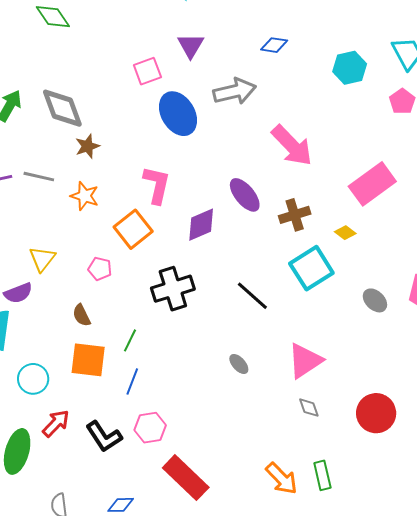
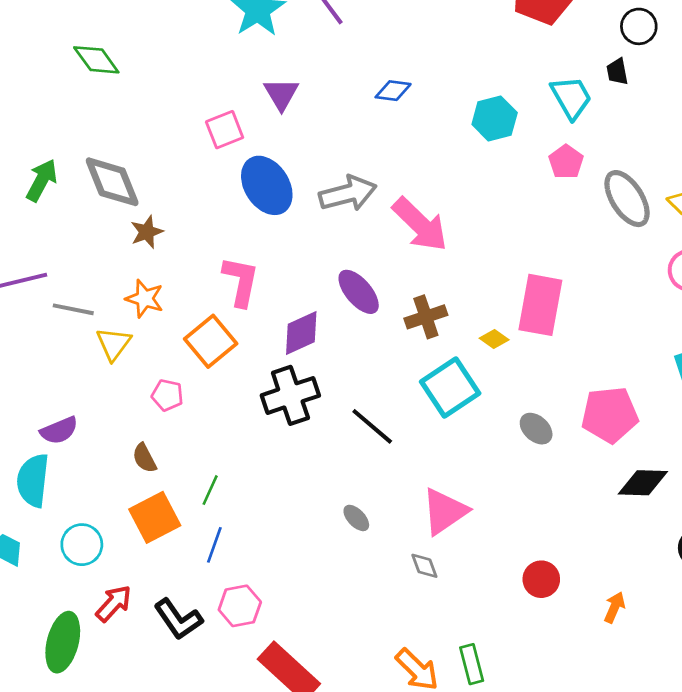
gray arrow: (235, 91) -> (348, 193), moved
gray line: (39, 177) -> (73, 309), moved
pink rectangle: (372, 184) -> (540, 305), moved, turned -42
yellow triangle: (42, 259) -> (114, 344), moved
black cross: (173, 289) -> (290, 395), moved
orange square: (88, 360) -> (155, 517), turned -33
gray diamond: (309, 408) -> (424, 566), moved
red circle: (376, 413) -> (541, 579), size x0.7

